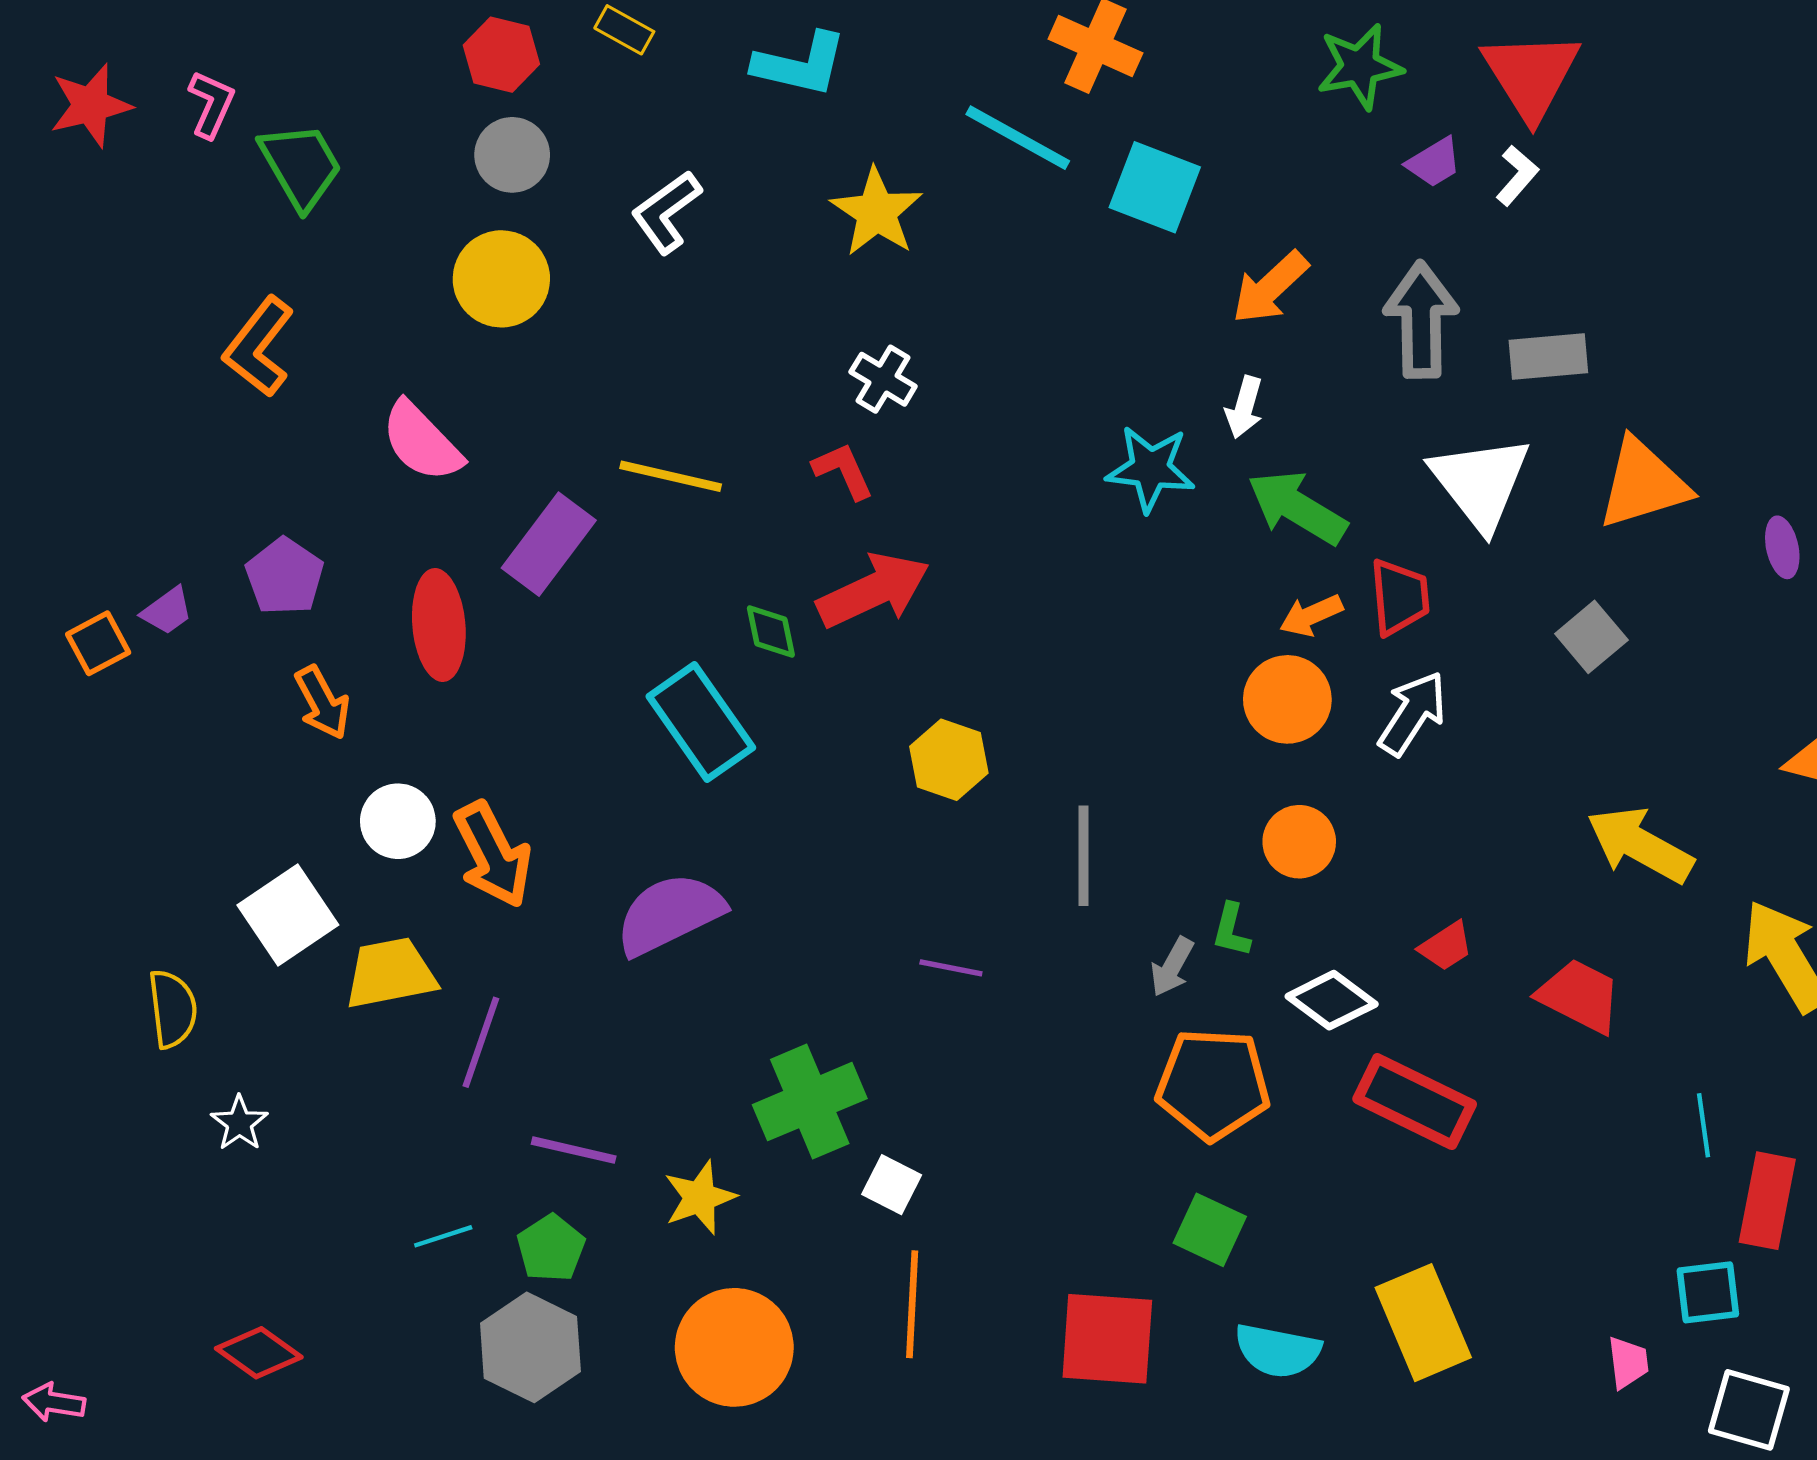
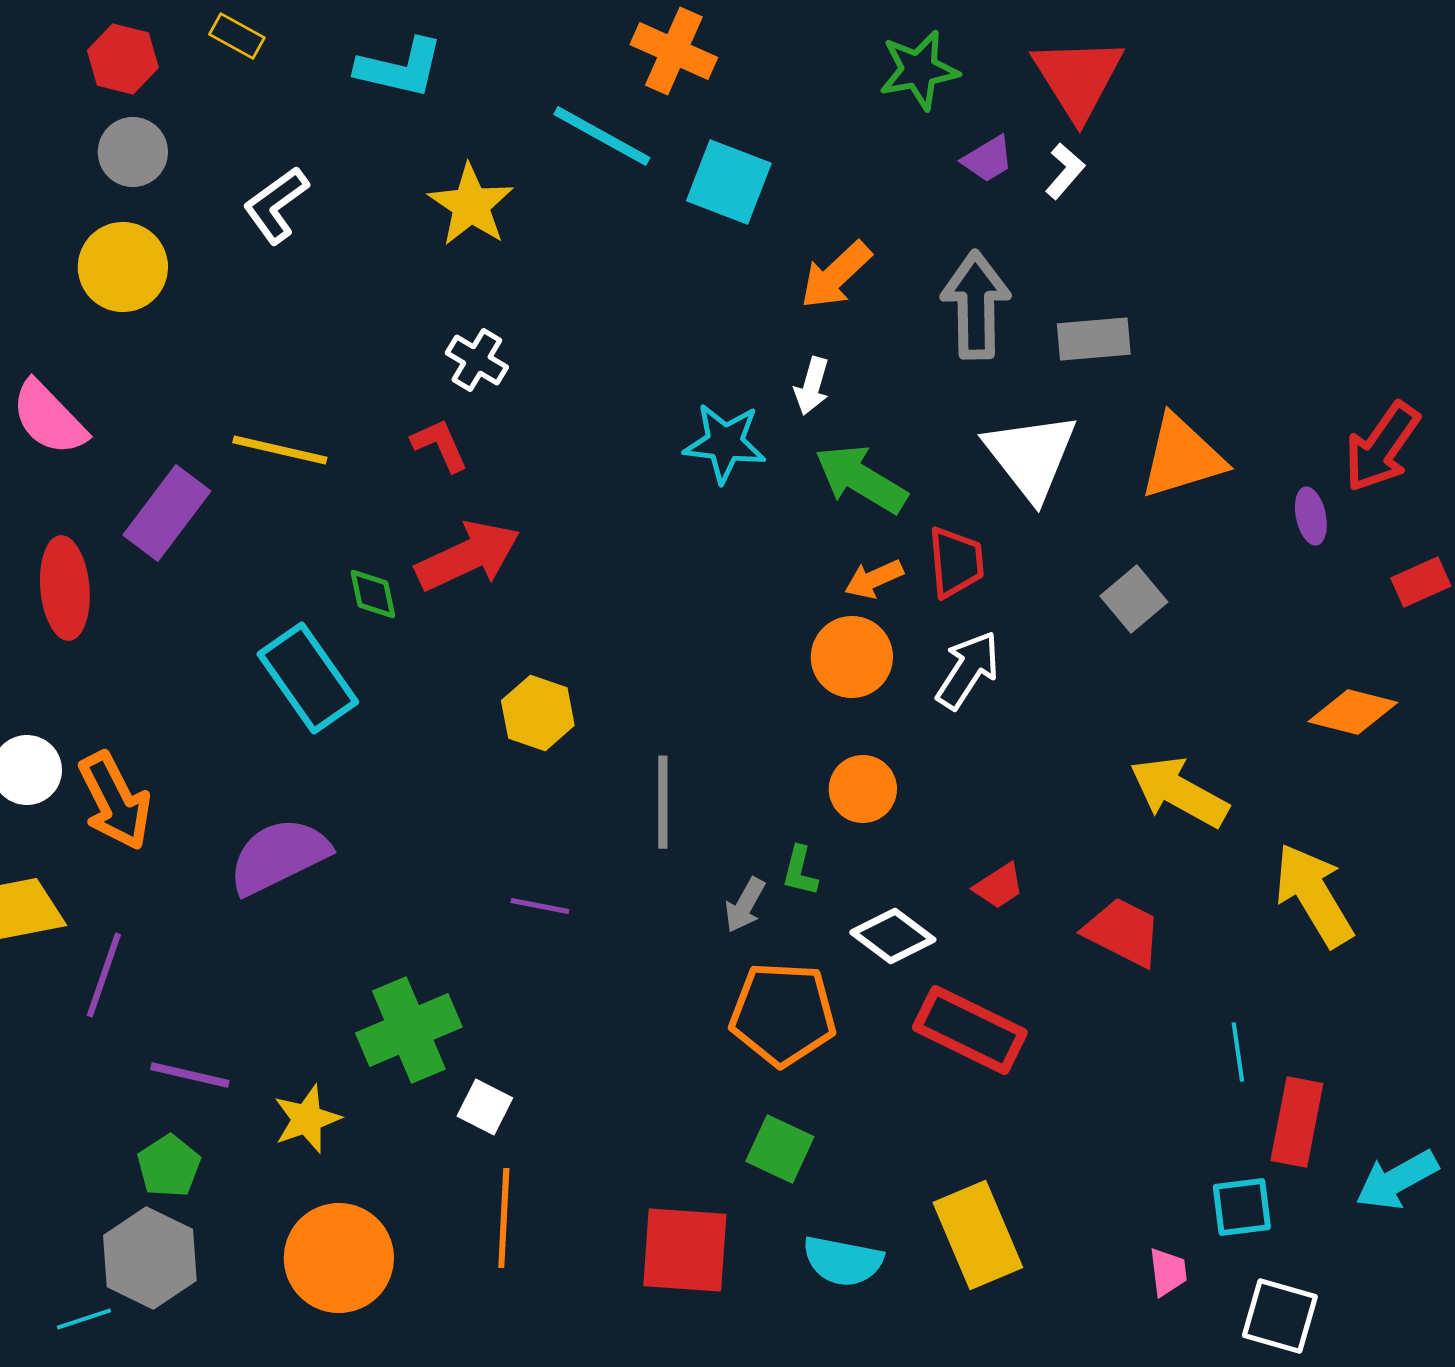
cyan line: (443, 1236) -> (84, 1319), moved

